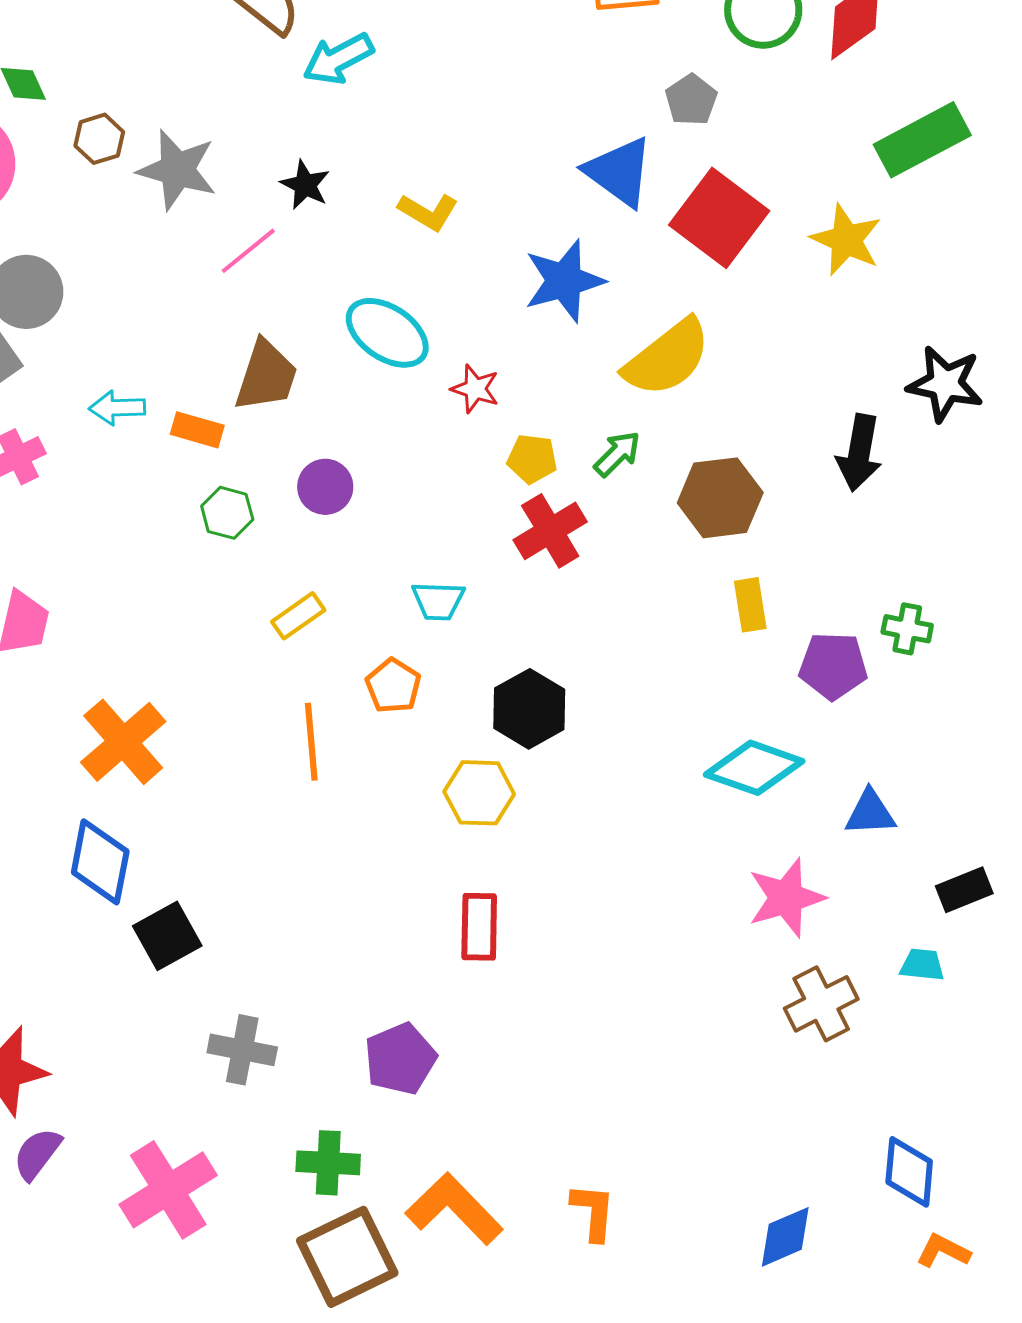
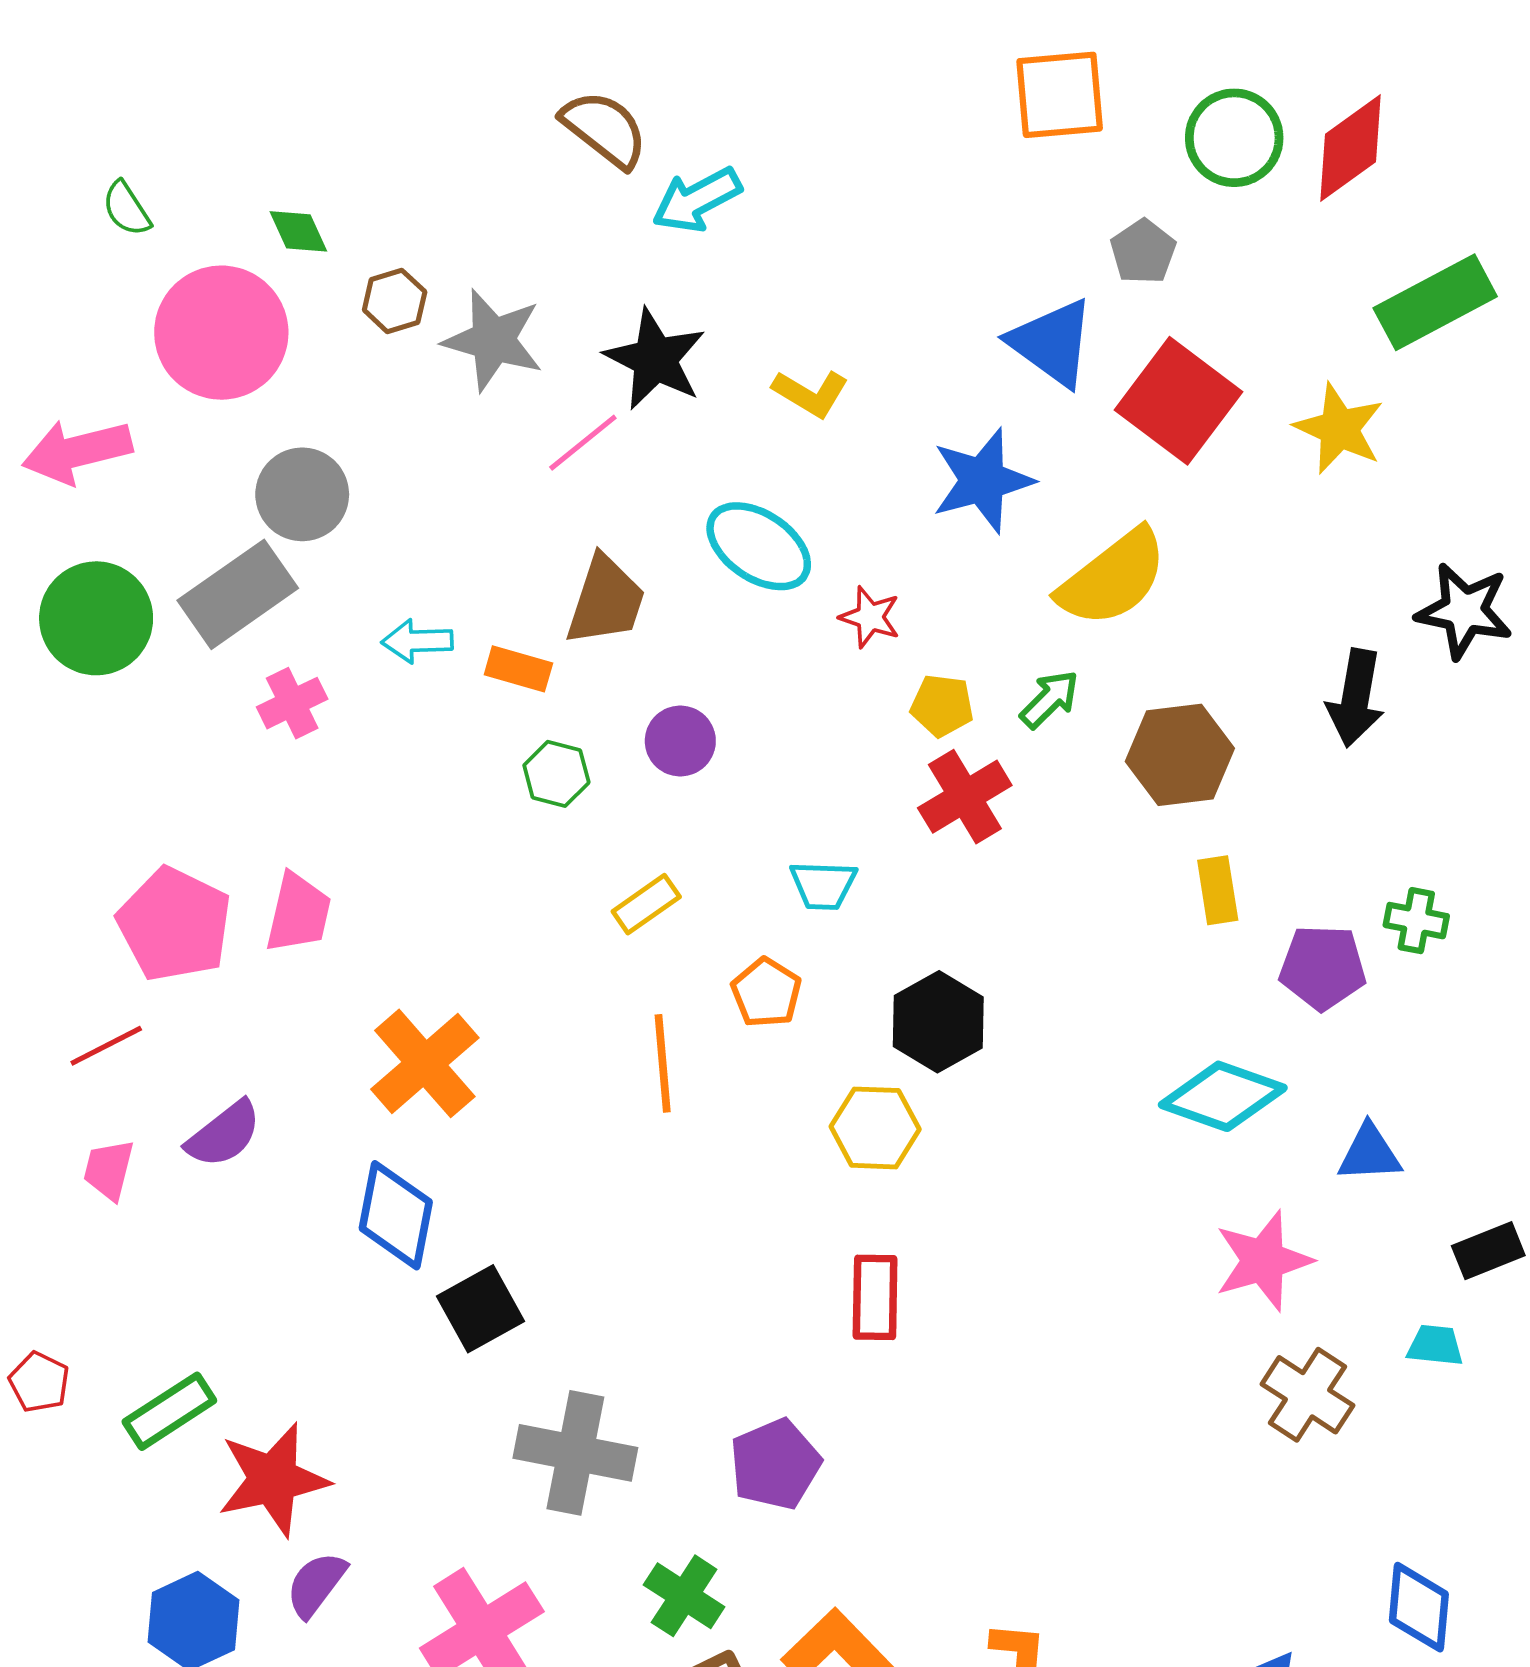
black star: (305, 185) -> (655, 359), size x1.6
brown cross: (821, 1004) -> (1307, 1395), turned -30
gray cross: (242, 1050) -> (575, 1453), size x1.4
green cross: (328, 1163) -> (684, 1596), turned 30

